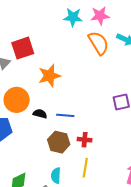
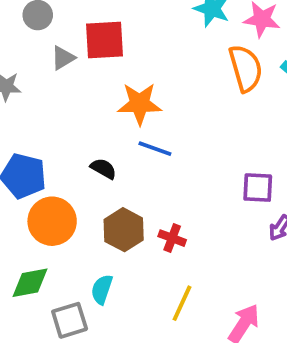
orange circle: (17, 100) -> (52, 221), moved
blue line: (65, 115) -> (155, 149), moved
yellow line: (85, 168) -> (182, 303), moved

